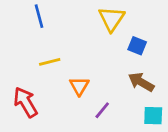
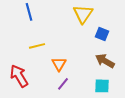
purple line: (102, 110) -> (63, 84), moved
cyan square: (153, 116) -> (102, 86), moved

